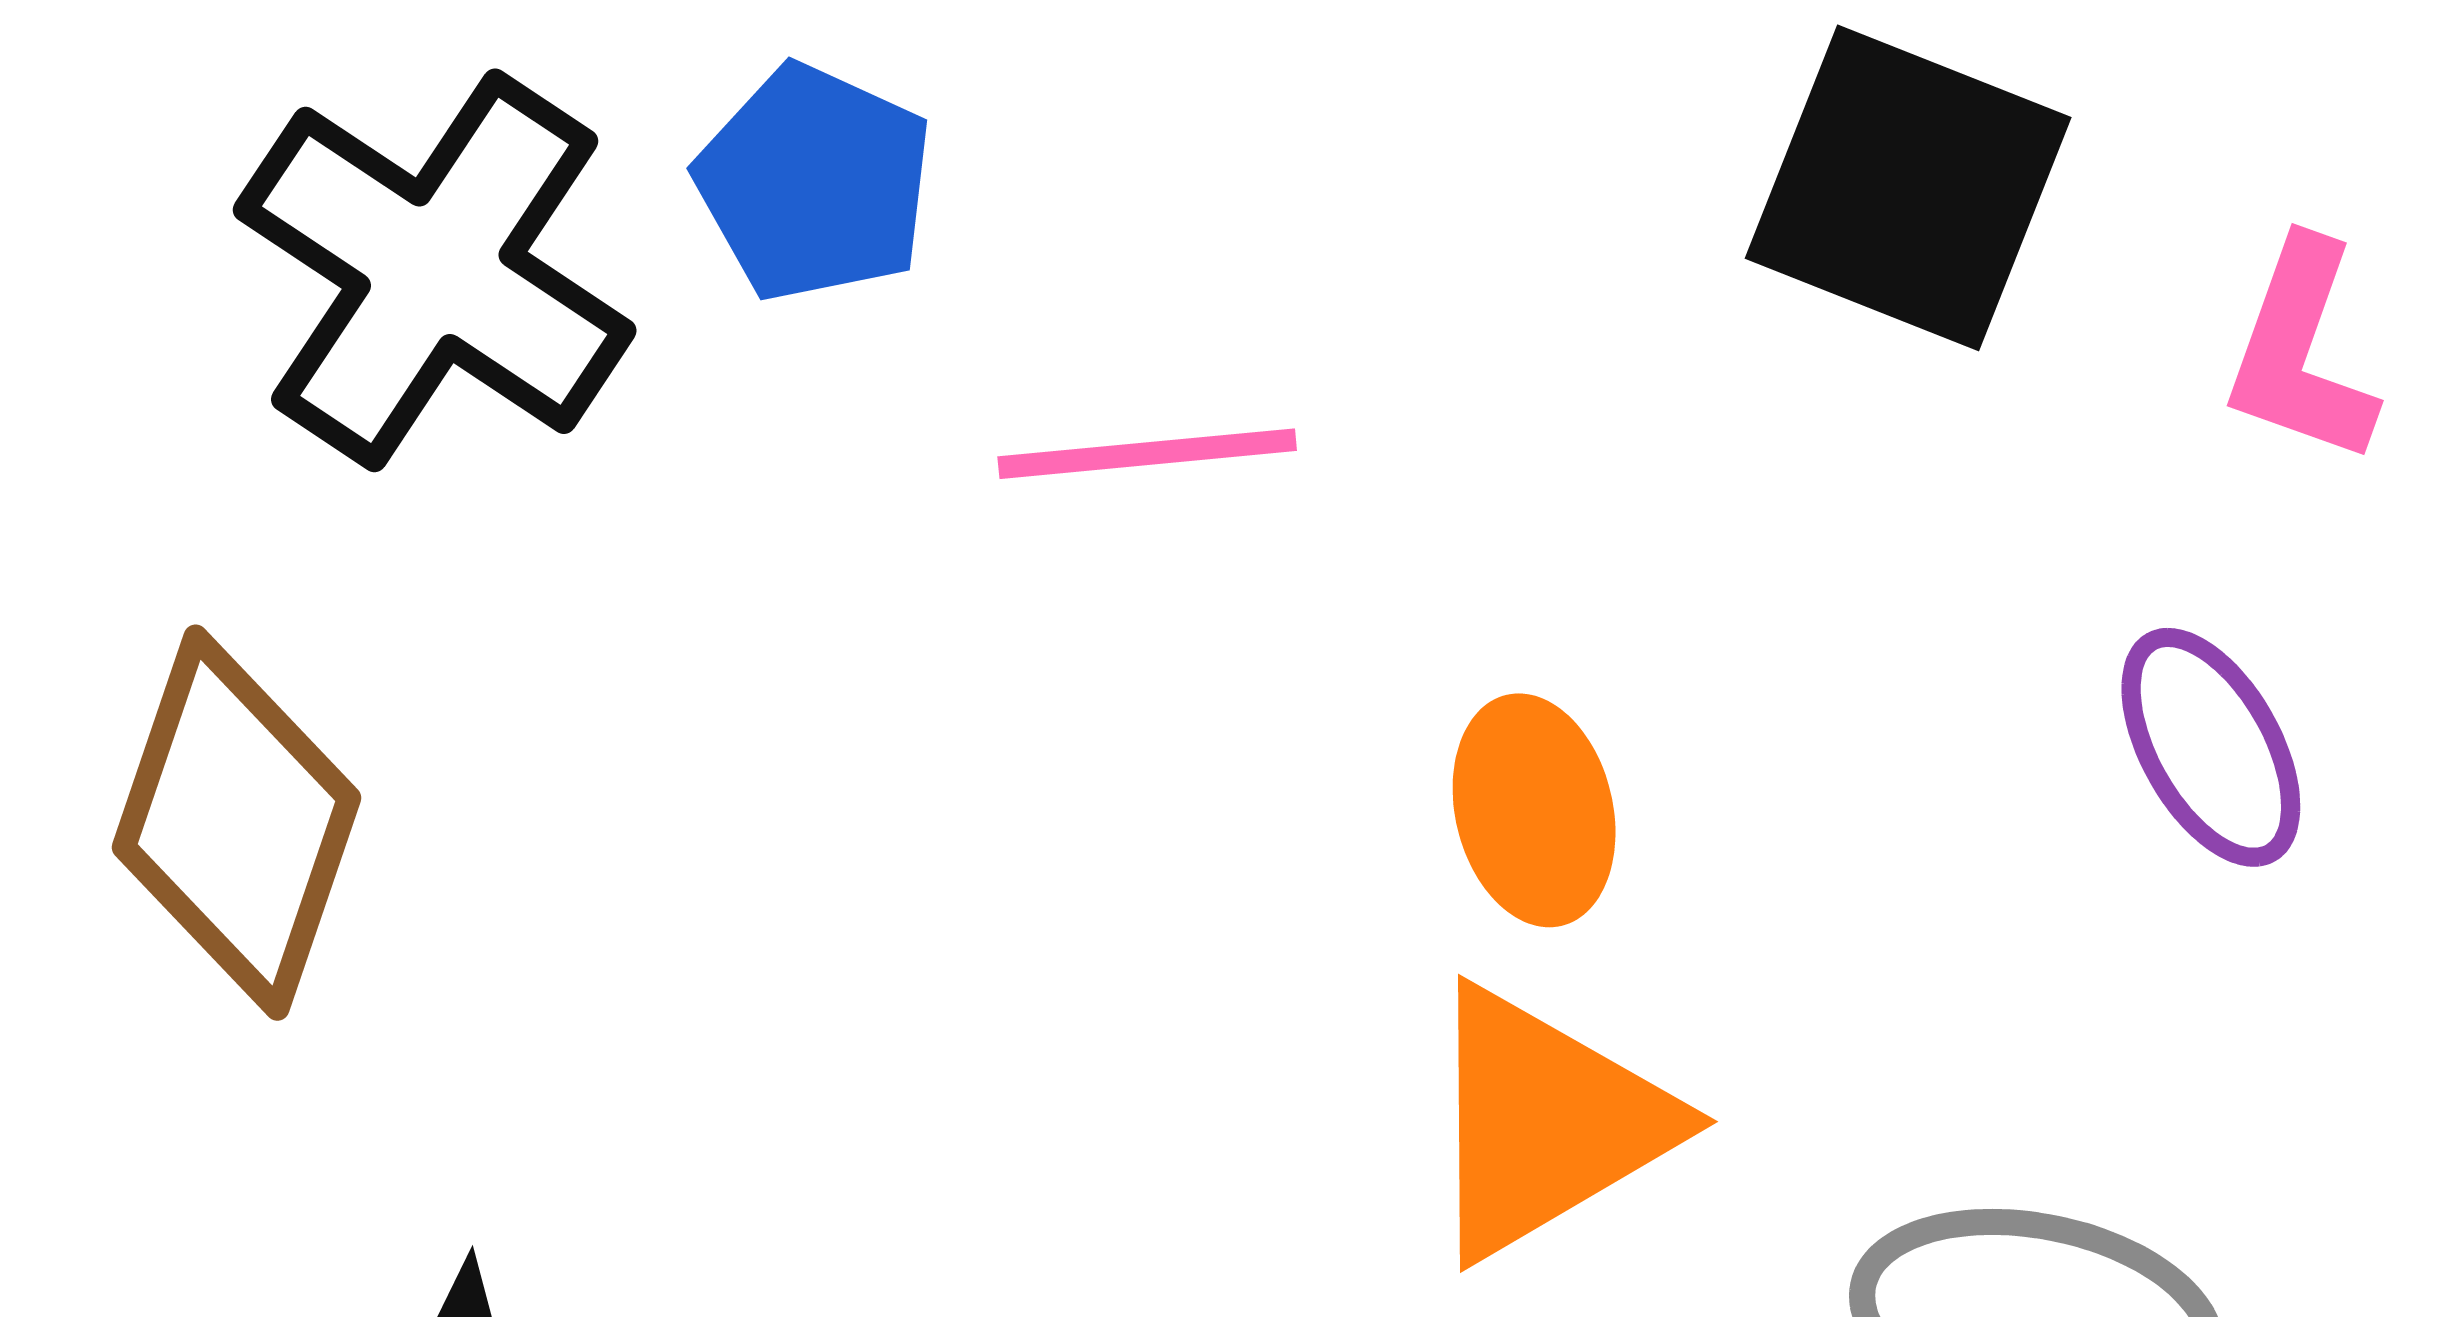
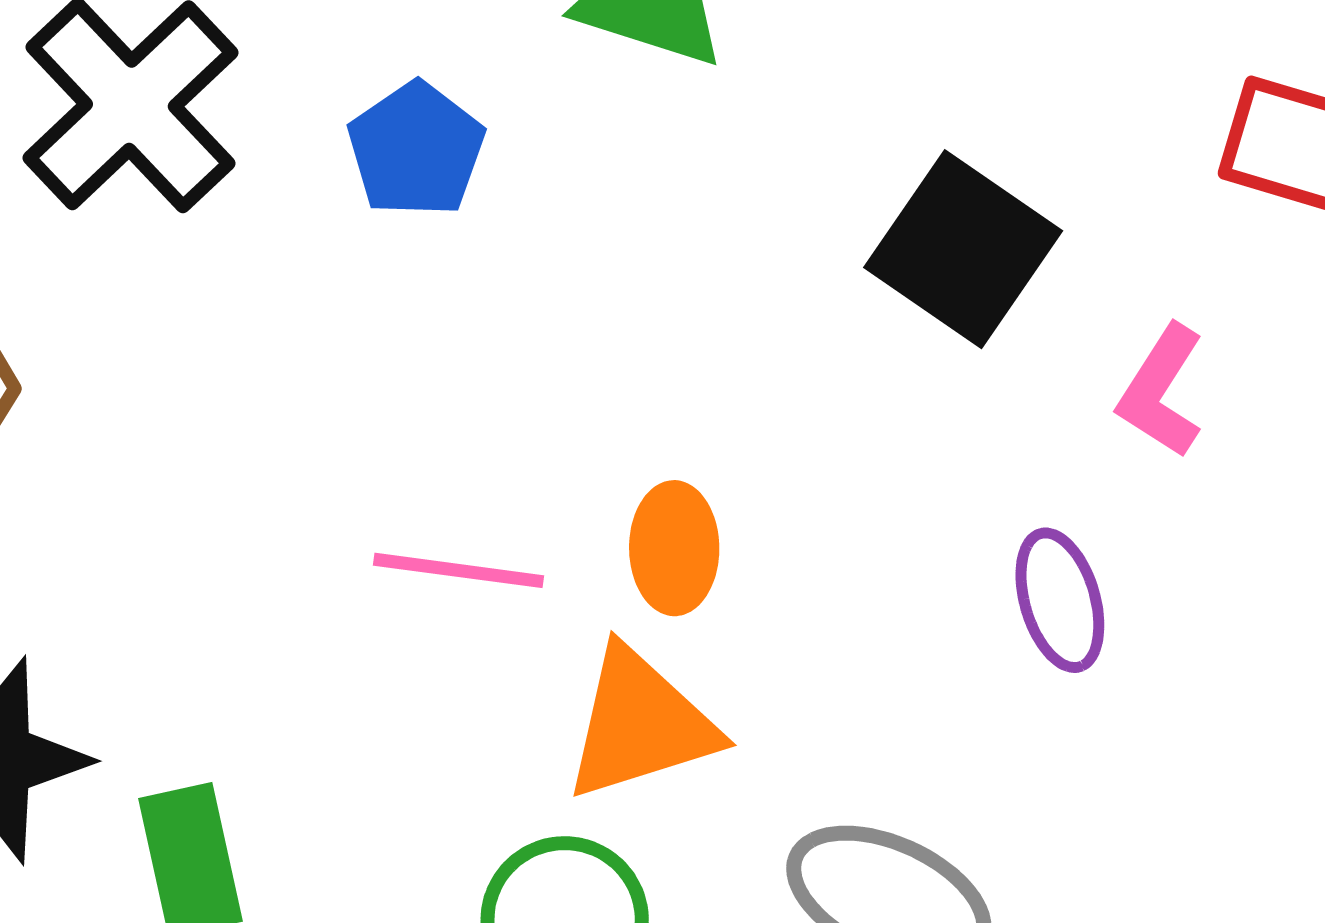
blue pentagon: (814, 183) -> (416, 150), moved
pink line: (1147, 454) -> (458, 570), moved

